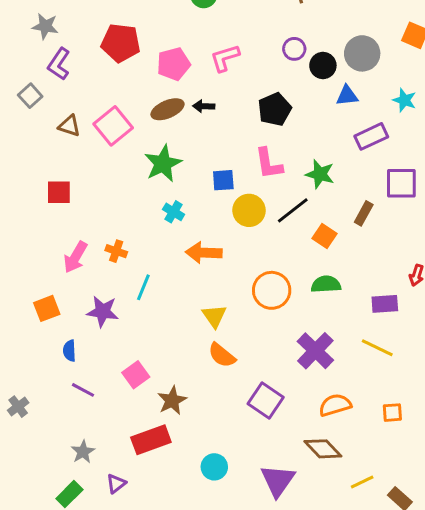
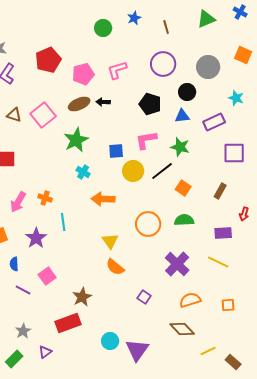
red pentagon: (121, 43) -> (48, 60), turned -30
purple circle: (294, 49) -> (163, 64), size x1.6
black circle: (323, 65) -> (187, 92), moved
blue triangle: (347, 96) -> (182, 116), moved
black pentagon: (275, 109) -> (150, 104), turned -30
pink L-shape: (269, 164) -> (146, 140), turned 90
brown rectangle: (364, 213) -> (220, 191), moved
cyan line: (143, 287) -> (63, 222), turned -30
purple star: (103, 311) -> (36, 238), turned 30
pink square: (136, 375) -> (47, 276), moved
purple square: (266, 400) -> (144, 297), size x0.6
purple triangle: (278, 480) -> (137, 350), moved

